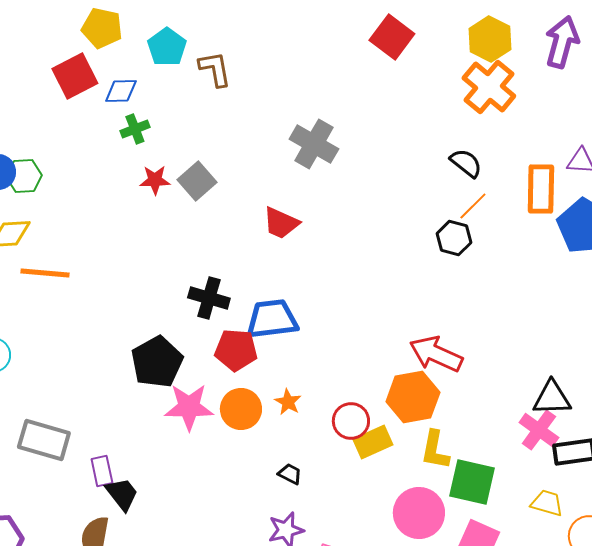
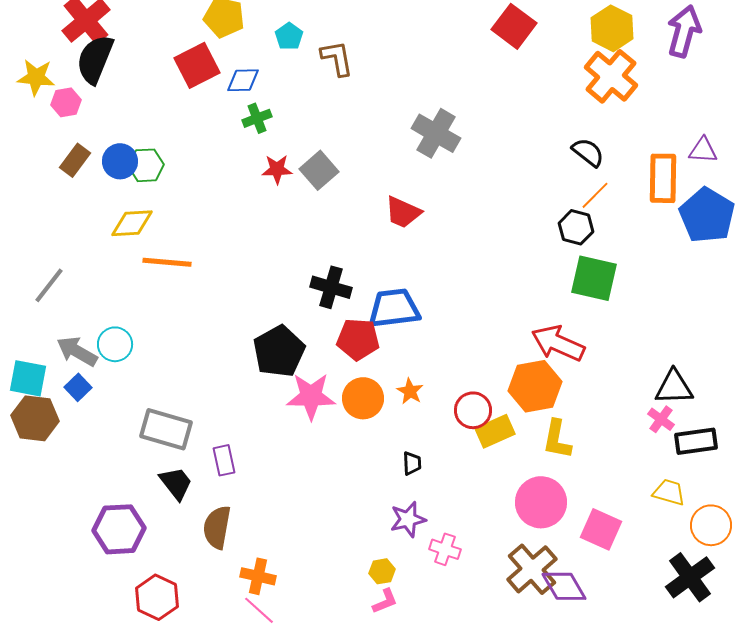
cyan pentagon: (167, 47) -> (289, 36), size x0.7
pink cross: (539, 430) -> (661, 419), size x0.7
black trapezoid: (290, 474) -> (412, 463), turned 60
green square: (472, 482) -> (594, 278), moved
black trapezoid: (122, 494) -> (176, 483), moved

